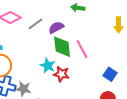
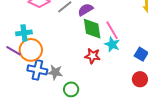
cyan star: (48, 66) -> (112, 44), moved

